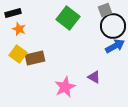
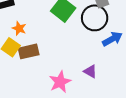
black circle: (113, 26) -> (95, 18), moved
orange star: (19, 29) -> (19, 28), moved

